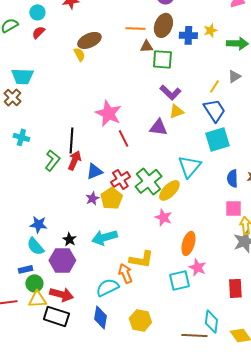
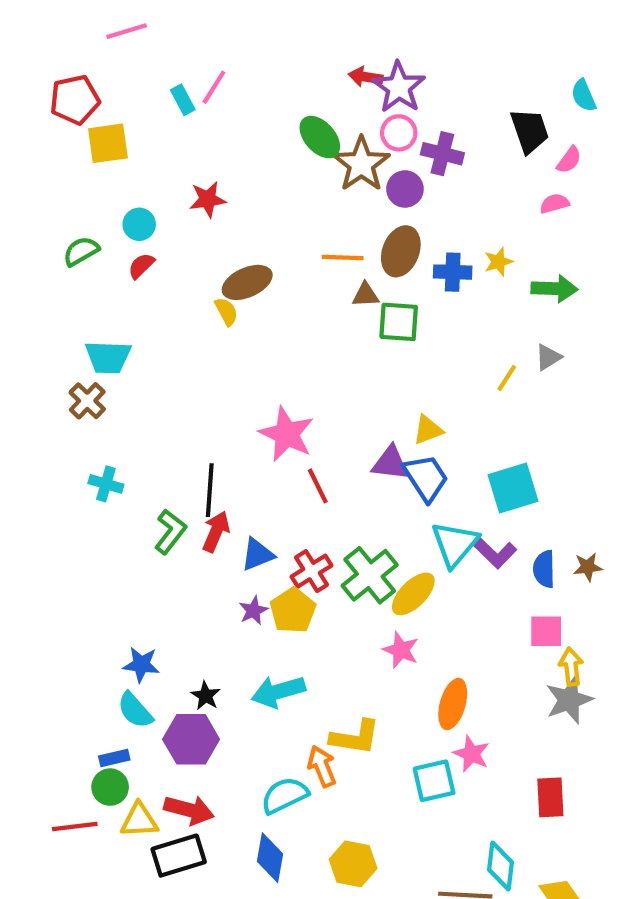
purple L-shape: (170, 92) -> (494, 552), moved
blue trapezoid: (214, 110) -> (426, 478), moved
green circle: (34, 283) -> (110, 787), moved
black rectangle: (56, 316) -> (179, 856), turned -35

